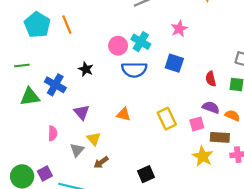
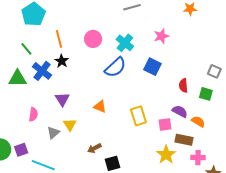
orange line: (67, 25) -> (59, 39), moved
pink circle: (118, 46) -> (93, 39), moved
green line: (22, 65) -> (26, 49), moved, turned 48
black star: (86, 69) -> (62, 61), moved
blue semicircle: (134, 70) -> (115, 67), turned -50
brown arrow: (101, 162) -> (94, 148), moved

